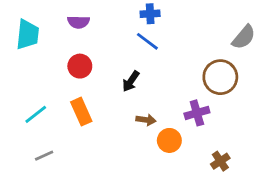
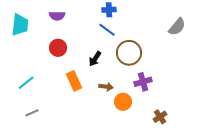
brown circle: (220, 77) -> (129, 53), moved
orange rectangle: (81, 112) -> (74, 81), moved

